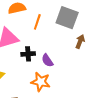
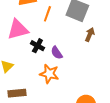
black cross: (28, 54) -> (37, 46), turned 32

